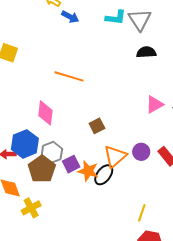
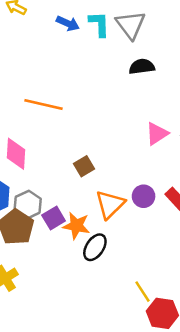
blue arrow: (70, 17) -> (68, 23), moved
cyan L-shape: (116, 18) -> (99, 24), turned -95
black ellipse: (104, 175) -> (95, 247), moved
yellow line: (142, 213) -> (143, 292), moved, turned -48

